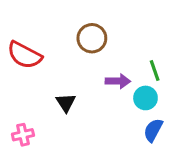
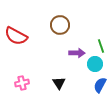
black triangle: (66, 103) -> (59, 83), moved
pink cross: (23, 135) -> (22, 83), moved

